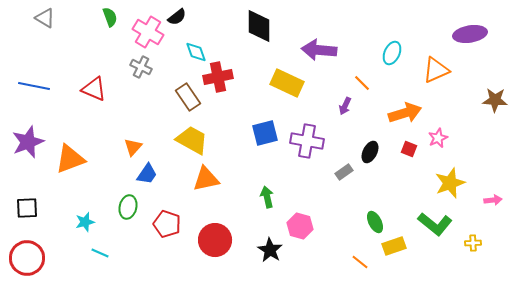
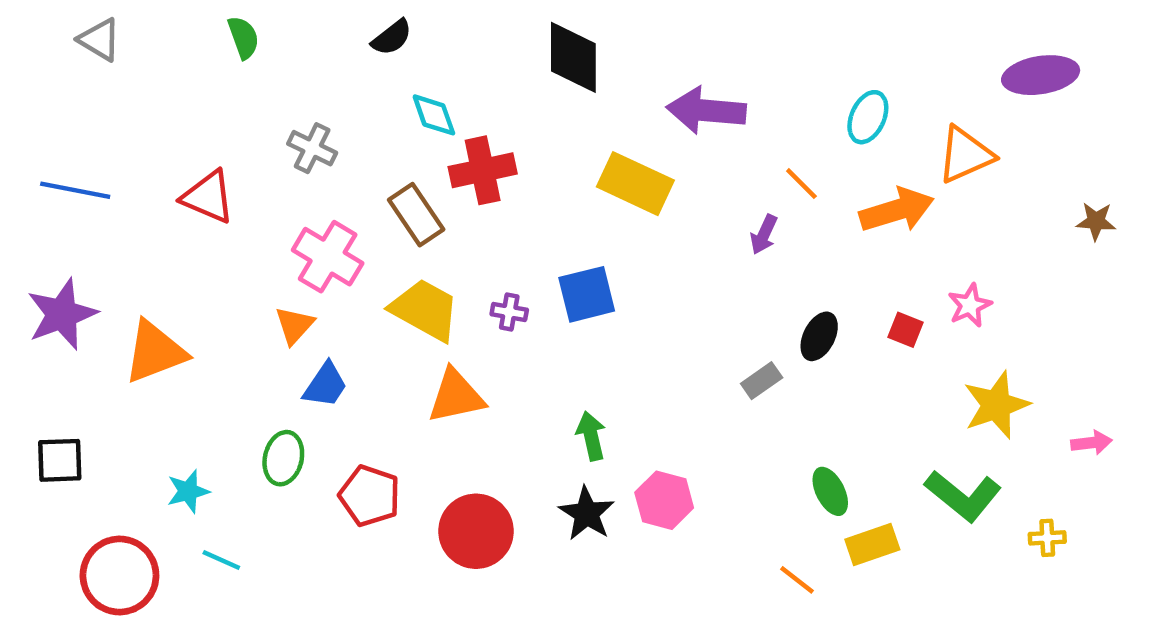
pink cross: (148, 32) -> (328, 257), moved
brown star: (495, 100) -> (1096, 221), size x0.7
orange arrow: (405, 113) -> (897, 210), moved
purple cross: (307, 141) -> (509, 312), moved, size x0.5
black star: (270, 250) -> (587, 513), moved
red circle: (27, 258) -> (119, 575), moved

